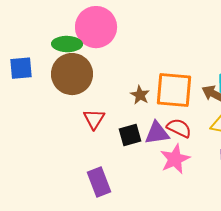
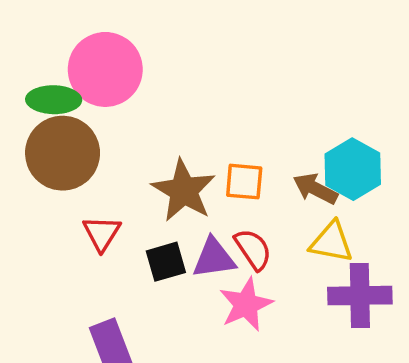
orange square: (174, 90) -> (244, 182), size x0.6
brown star: (140, 95) -> (184, 191), size x1.8
red semicircle: (179, 128) -> (253, 249), turned 30

